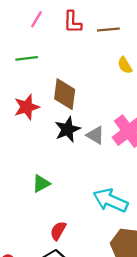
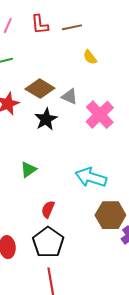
brown diamond: (65, 94) -> (40, 89), turned -60
gray triangle: (95, 135) -> (70, 97), moved

